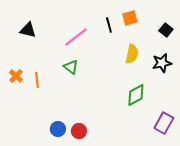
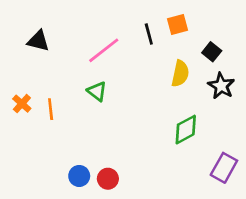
black square: (166, 30) -> (212, 52), moved
black star: (162, 63) -> (221, 86), turned -30

